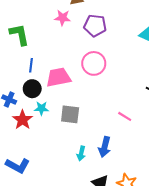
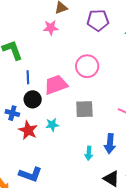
purple pentagon: (95, 26) -> (98, 20), moved
cyan star: (41, 108) -> (52, 125), moved
gray square: (70, 114) -> (84, 109), moved

